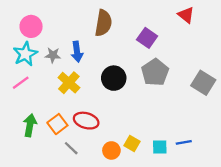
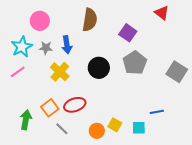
pink circle: (31, 26) -> (40, 21), moved
red ellipse: (86, 121) -> (75, 105), turned -35
green arrow: (30, 125) -> (26, 120), moved
blue line: (184, 142) -> (157, 112), moved

